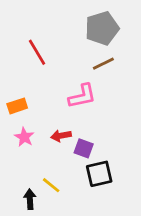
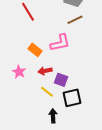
orange rectangle: (17, 106) -> (35, 50), moved, turned 56
yellow line: (51, 185) -> (47, 92), moved
black arrow: (30, 199) -> (53, 116), moved

